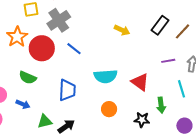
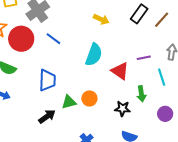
purple line: (168, 61) -> (144, 58), moved
cyan semicircle: (106, 76) -> (94, 55), moved, turned -65
green triangle: (45, 121) -> (69, 102), moved

